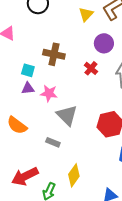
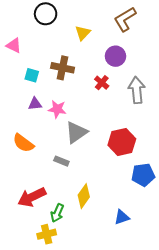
yellow triangle: (86, 14) -> (83, 33), moved
cyan square: (28, 70) -> (32, 75), moved
gray triangle: (67, 115) -> (76, 132), turned 40

